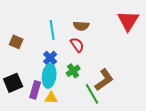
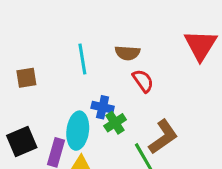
brown square: (16, 42) -> (26, 78), turned -32
red semicircle: (77, 45) -> (143, 81), moved
blue cross: (50, 58) -> (103, 107), moved, turned -32

